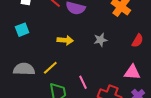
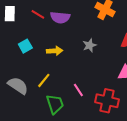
cyan square: (22, 30) -> (25, 46), moved
gray semicircle: (24, 69) -> (18, 86), turned 40

